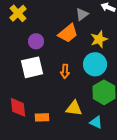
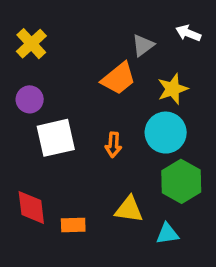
purple circle: (36, 41) -> (30, 99), moved
cyan triangle: (96, 122) -> (167, 234), turned -32

